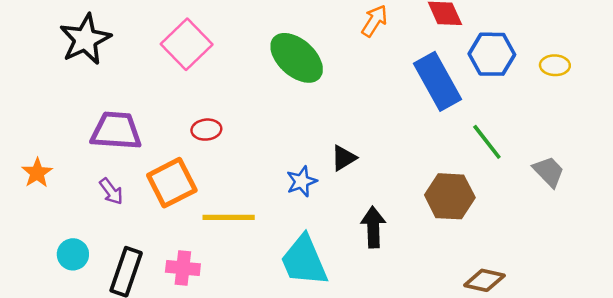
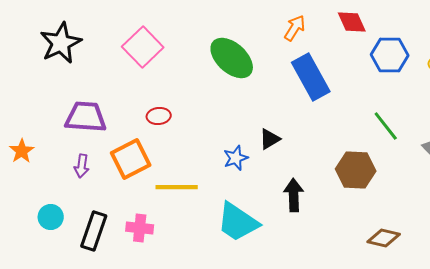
blue rectangle: (438, 81) -> (311, 77), moved
purple arrow: (111, 191) -> (82, 166), turned 45
cyan trapezoid: (304, 261) -> (238, 222), turned -33

